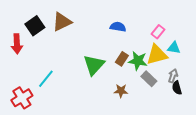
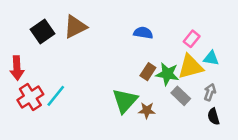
red arrow: (17, 44) -> (17, 68), moved
green triangle: (94, 65) -> (125, 101), moved
black semicircle: (177, 88) -> (214, 116), moved
red cross: (22, 98) -> (30, 97), moved

